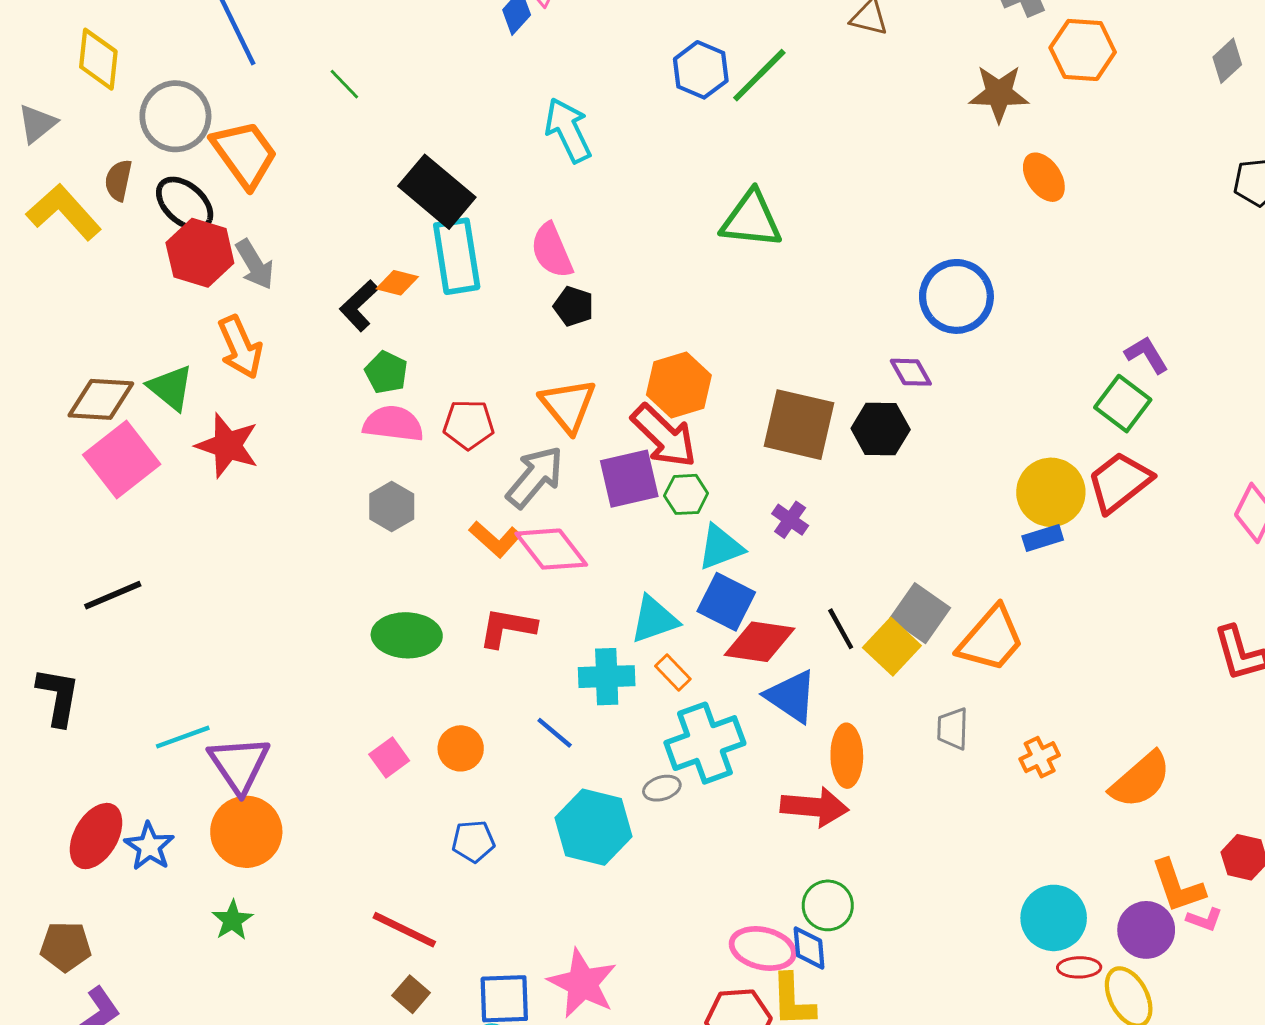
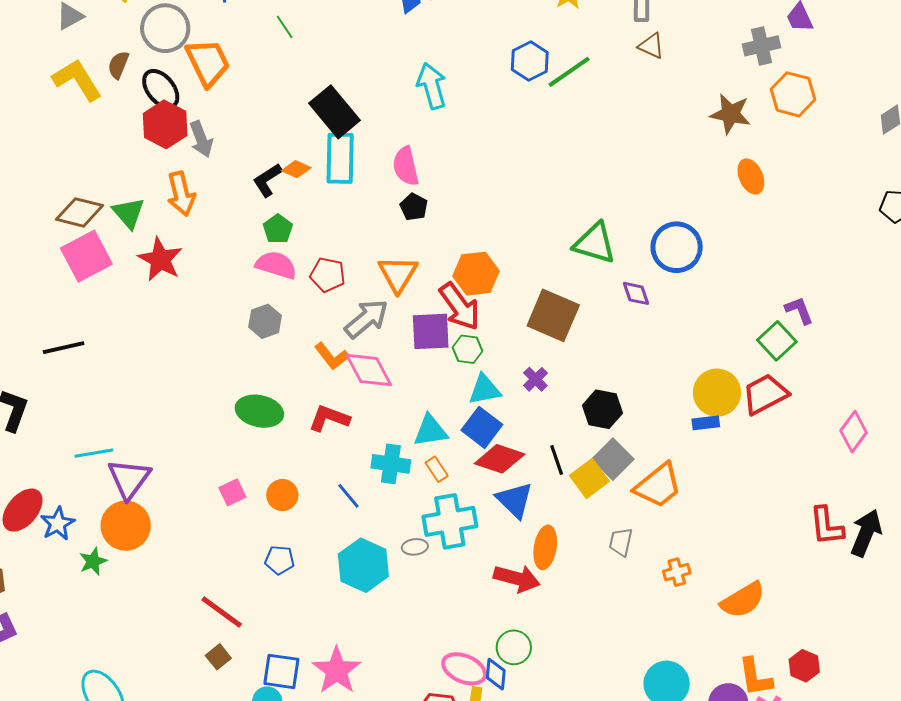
green triangle: (751, 219) -> (595, 243), moved
black hexagon: (881, 429) -> (602, 409), moved
green star: (232, 920) -> (93, 561), moved

